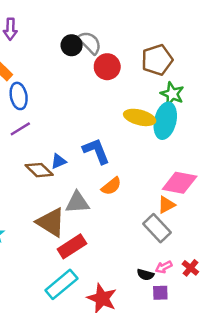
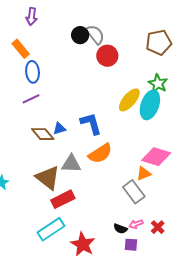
brown pentagon: (157, 60) -> (159, 42), moved
yellow ellipse: (140, 117) -> (129, 100), turned -70
orange semicircle: (111, 186) -> (100, 153), size x1.4

